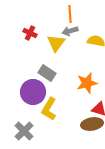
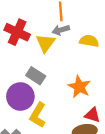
red cross: (30, 33) -> (17, 32), size x1.6
orange star: (87, 83) -> (79, 87), turned -30

